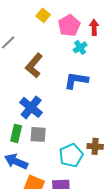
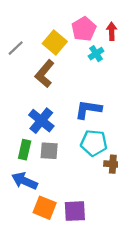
yellow square: (43, 15) -> (55, 42), moved, size x1.5
blue L-shape: (76, 80) -> (88, 109), moved
cyan pentagon: (71, 155) -> (94, 143), moved, turned 30

